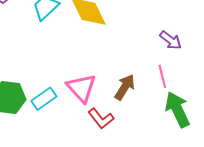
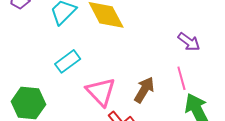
cyan rectangle: (44, 99) -> (68, 61), moved

